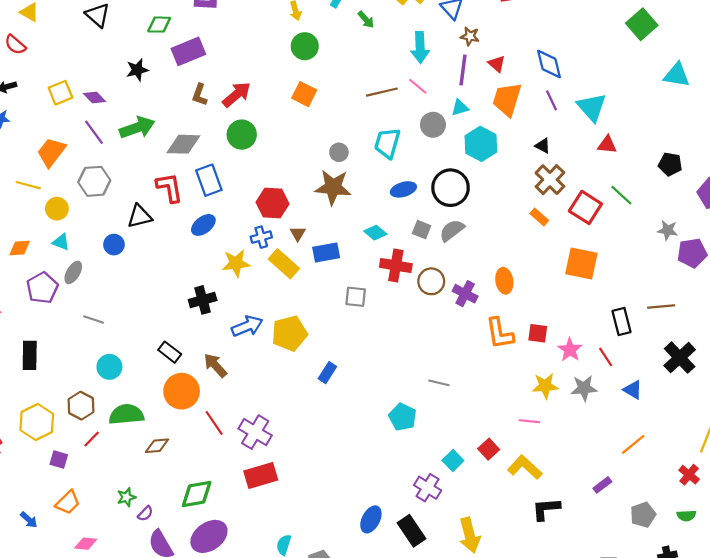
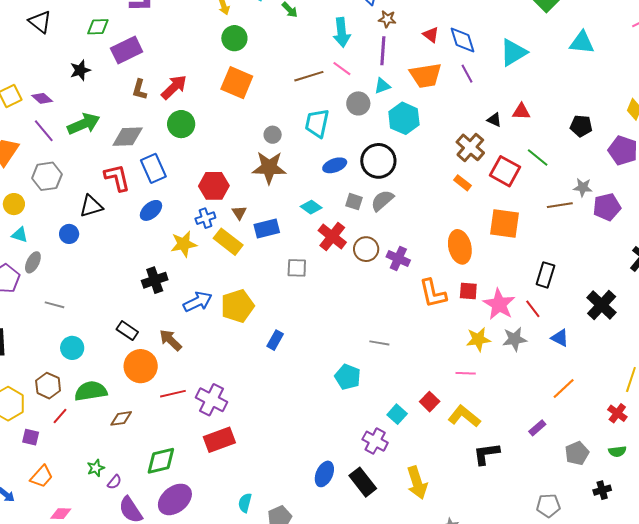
red triangle: (497, 64) -> (431, 35), moved
orange square: (304, 94) -> (237, 83), size x1.4
orange trapezoid: (507, 99) -> (426, 75), turned -112
cyan triangle: (592, 107) -> (513, 52), moved, turned 44
black triangle: (543, 146) -> (494, 120), moved
red cross: (396, 265) -> (332, 236), turned 32
orange ellipse: (504, 281) -> (460, 247), moved, size x1.4
brown line: (661, 306) -> (560, 205), moved
black rectangle: (622, 322) -> (545, 275), turned 35
pink star: (570, 350) -> (499, 304), size x1.4
red line: (214, 423) -> (173, 394), turned -65

